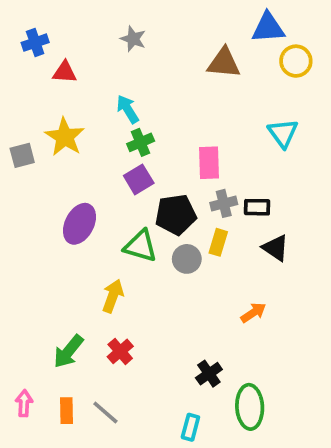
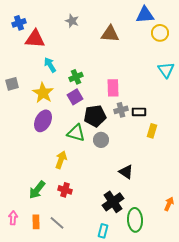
brown triangle: (224, 63) -> (110, 34), moved
red triangle: (65, 72) -> (35, 39), size x1.5
cyan arrow: (128, 109) -> (50, 65), moved
cyan triangle: (283, 133) -> (166, 70), moved
yellow star: (65, 137) -> (43, 93), moved
yellow rectangle: (218, 242) -> (152, 131), moved
black triangle: (276, 248) -> (126, 172), moved
orange arrow: (253, 313) -> (169, 204), moved, turned -32
red cross: (120, 351) -> (65, 190), turned -32
black cross: (209, 374) -> (113, 202), size x1.5

